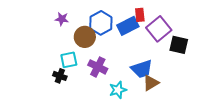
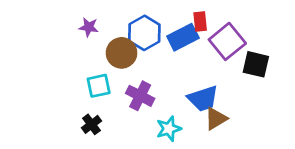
black cross: (60, 76) -> (91, 124), moved, turned 32

